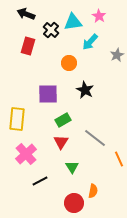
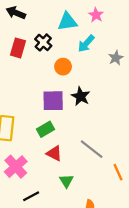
black cross: (51, 30) -> (43, 42), moved
purple square: (48, 94) -> (53, 101), moved
green rectangle: (63, 120) -> (45, 129), moved
red triangle: (61, 142) -> (54, 153), turned -35

